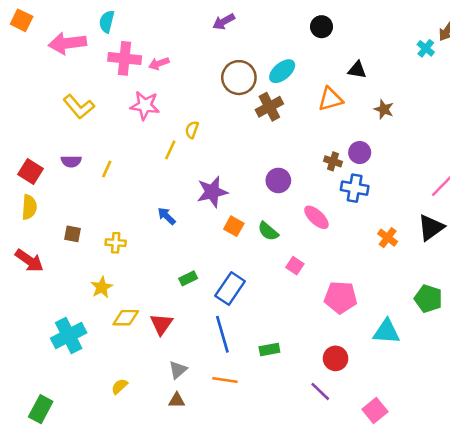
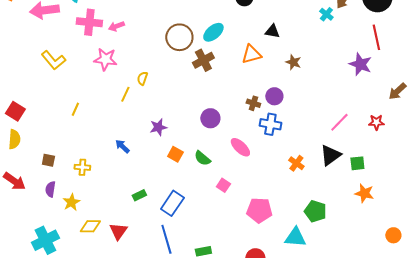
purple semicircle: (71, 161) -> (50, 189), moved, turned 98
purple star: (212, 192) -> (158, 127), size x0.7
green pentagon: (428, 299) -> (315, 211), moved

